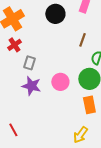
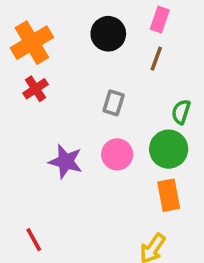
brown line: (82, 40) -> (156, 59), moved
gray rectangle: (29, 63) -> (114, 103), moved

